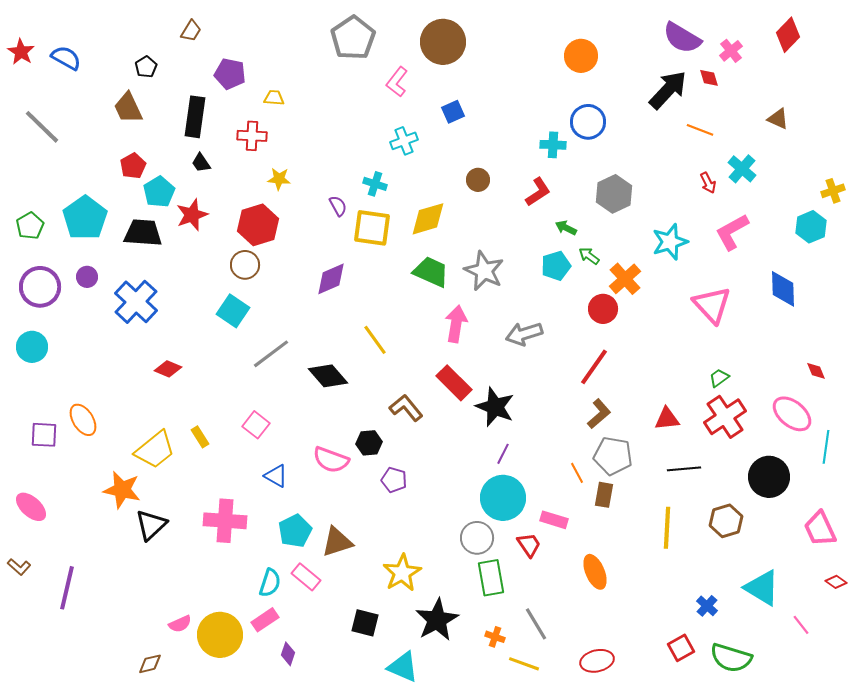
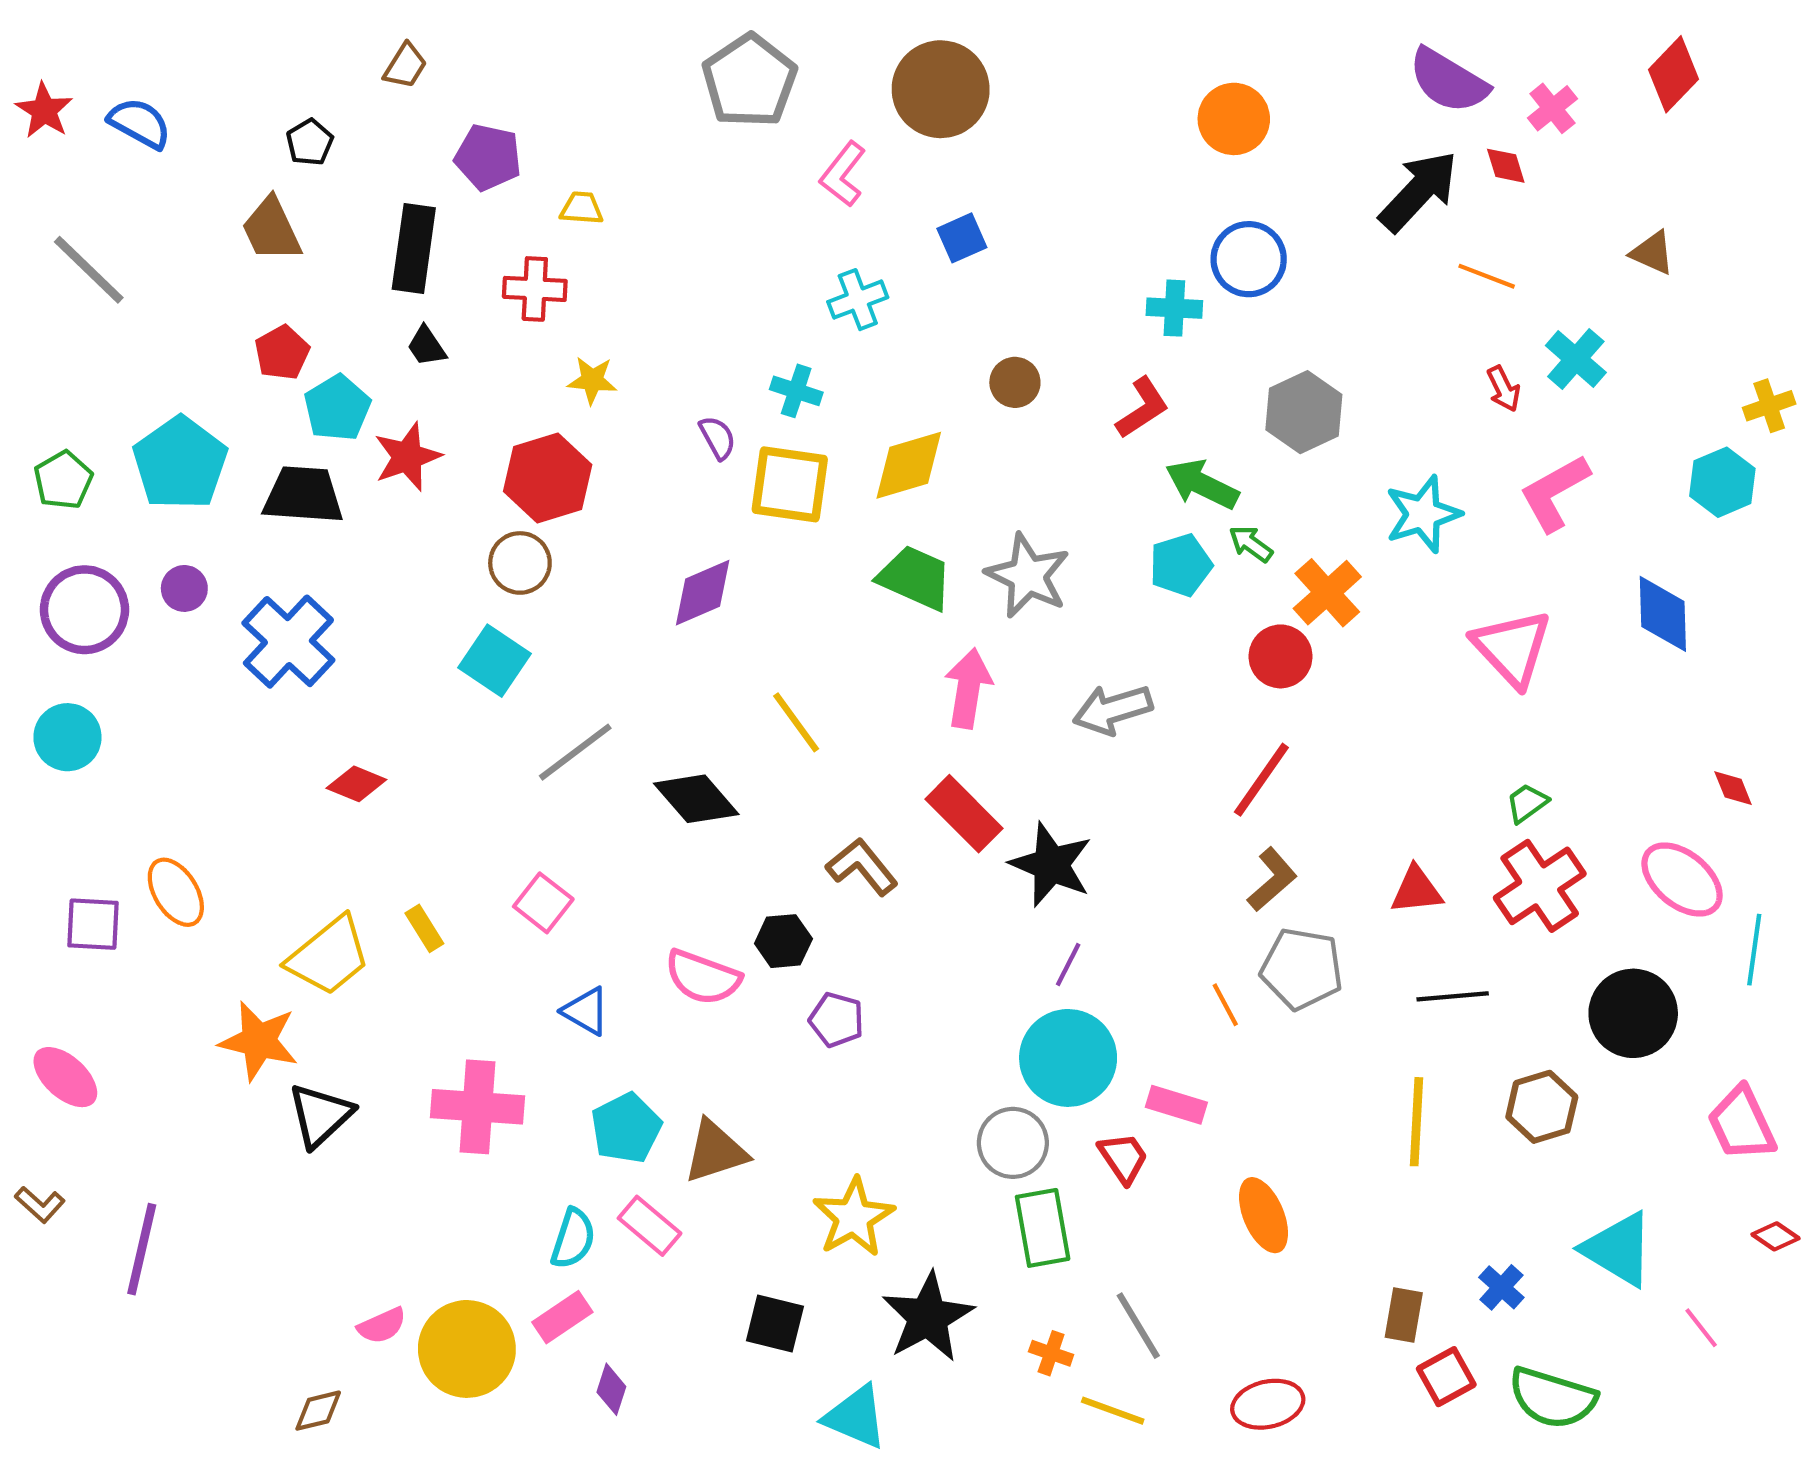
green arrow: (566, 228) -> (1202, 484), size x1.6
brown rectangle: (604, 495) -> (1404, 1315), moved

